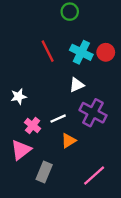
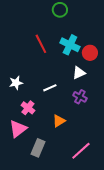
red circle: (106, 52) -> (90, 53), moved
white triangle: (77, 85) -> (79, 73), moved
purple cross: (93, 113) -> (80, 97), size x0.6
white line: (58, 119) -> (50, 88), moved

